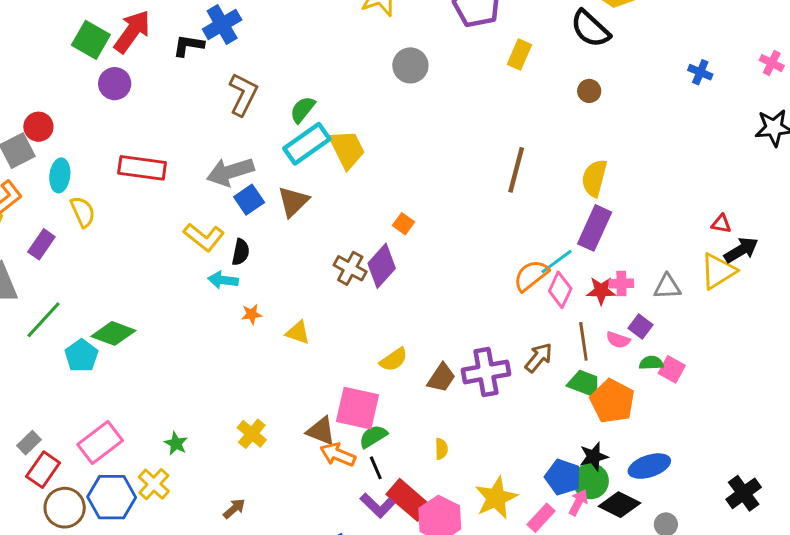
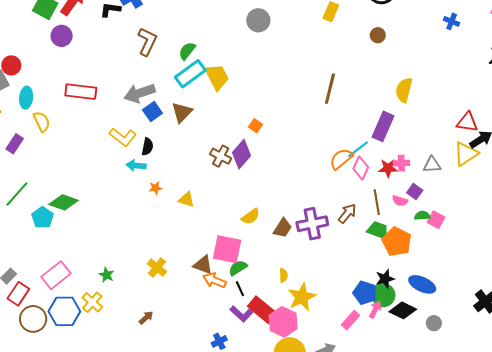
yellow semicircle: (594, 178) -> (404, 90), moved
red triangle: (721, 224) -> (467, 122), size x1.6
blue ellipse: (649, 466) -> (422, 284), turned 44
yellow star: (496, 498) -> (302, 297), moved

